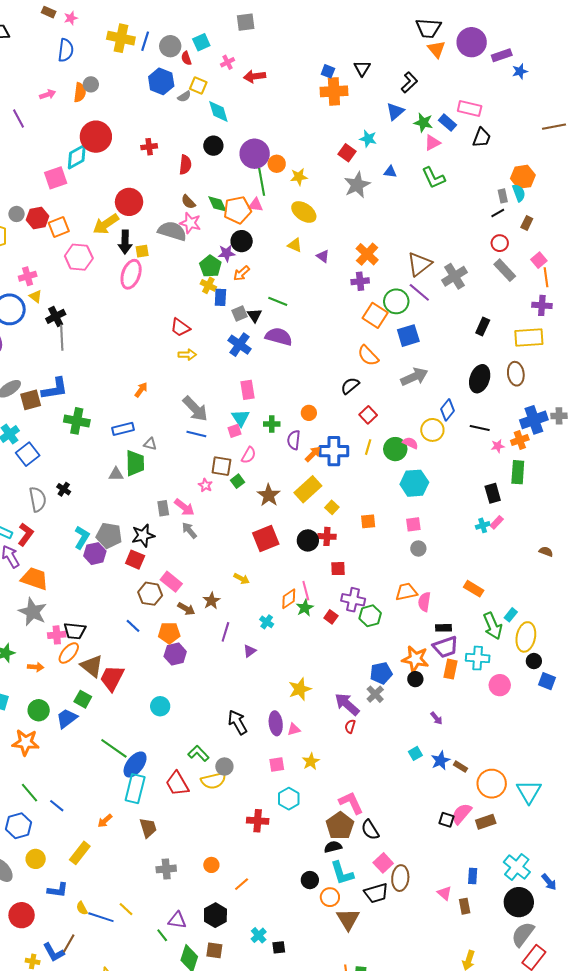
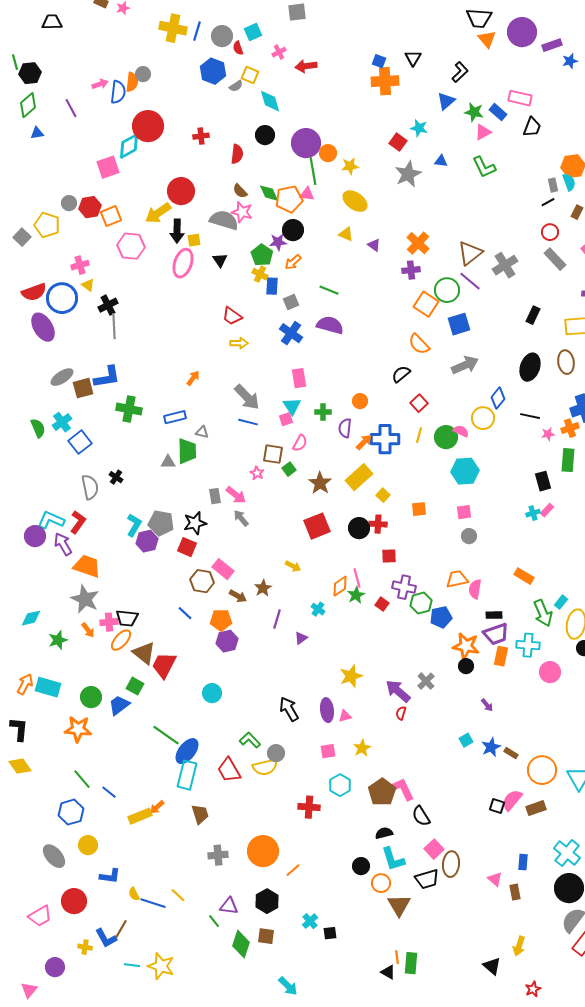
blue semicircle: (66, 50) -> (118, 92), moved
black triangle: (255, 315) -> (220, 260), moved
orange arrow: (36, 667) -> (88, 630), moved, turned 49
blue pentagon: (381, 673) -> (441, 617), moved
brown pentagon: (340, 826) -> (382, 792), moved
yellow rectangle: (80, 853) -> (140, 816), moved, turned 30
orange circle: (211, 865) -> (263, 851), size x2.0

